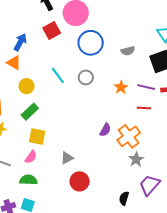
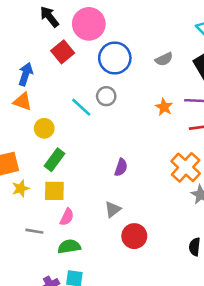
gray circle: (86, 77) -> (106, 96), moved
purple semicircle: (105, 130) -> (121, 167), moved
yellow square: (37, 137) -> (54, 191), moved

